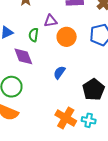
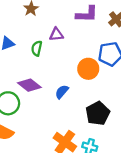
orange circle: (67, 37) -> (88, 69), moved
purple diamond: (23, 56) -> (29, 85), moved, turned -35

